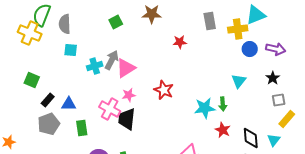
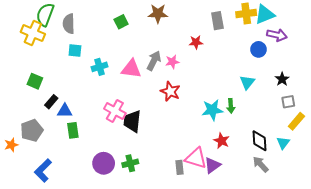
yellow cross: (238, 29) -> (246, 14), moved
red star: (180, 42) -> (196, 42), moved
purple arrow: (276, 49) -> (277, 35), moved
gray arrow: (112, 60) -> (154, 61), moved
pink triangle: (126, 68) -> (131, 69), turned 40
pink star: (129, 95) -> (172, 62), moved
blue triangle: (69, 104) -> (65, 111), moved
gray pentagon: (49, 124) -> (32, 130), moved
green rectangle: (82, 128) -> (73, 130), moved
red star: (223, 130) -> (222, 141), moved

